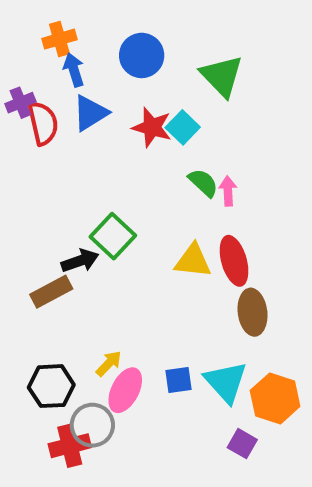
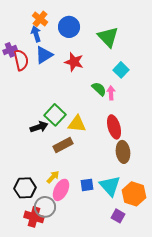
orange cross: (59, 39) -> (40, 19), moved, turned -35
cyan square: (183, 127) -> (121, 70), moved
yellow triangle: (193, 261) -> (77, 124), moved
brown rectangle: (51, 292) -> (63, 145), moved
red cross: (70, 446) -> (34, 217), turned 30

